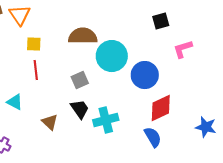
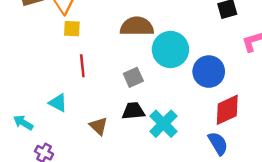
yellow square: (34, 44) -> (72, 29), moved
black trapezoid: (80, 109) -> (133, 111), turned -60
cyan cross: (106, 120) -> (163, 124), turned -30

